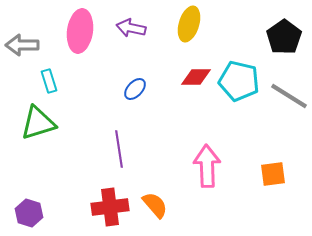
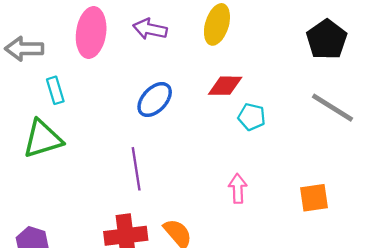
cyan pentagon: (239, 81) -> (252, 117), moved, size x0.6
blue ellipse: (135, 89) -> (155, 100), size x1.4
pink arrow: (207, 166) -> (238, 188), size x0.6

